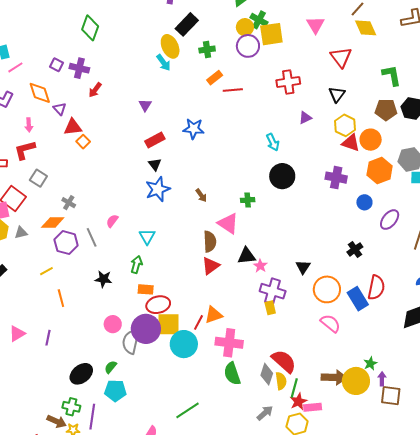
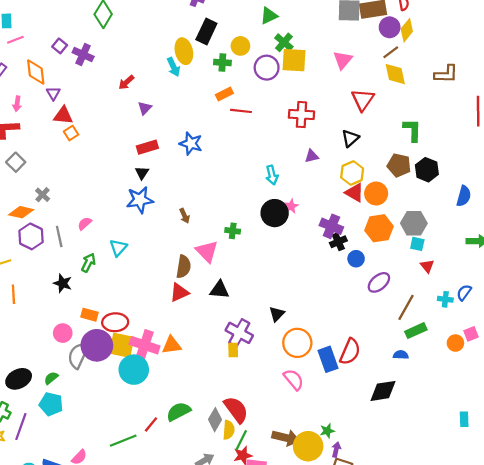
black rectangle: (187, 24) -> (206, 32), turned -30
yellow circle: (245, 27) -> (240, 46), moved
red arrow: (95, 90) -> (126, 82), moved
black cross: (355, 249) -> (338, 242), moved
green arrow: (137, 265) -> (88, 263), moved
pink star: (260, 266) -> (291, 206), moved
orange rectangle: (146, 289) -> (89, 315), moved
red line: (199, 322) -> (151, 424), moved
pink cross: (229, 343) -> (145, 345), moved
green semicircle: (232, 374) -> (179, 412), turned 70

